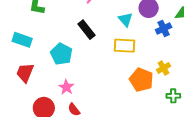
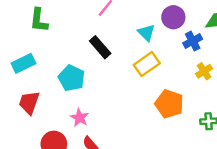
cyan rectangle: (22, 40) -> (23, 63), turned -42
yellow rectangle: (124, 46) -> (147, 64), turned -35
yellow cross: (163, 68) -> (204, 71), moved

